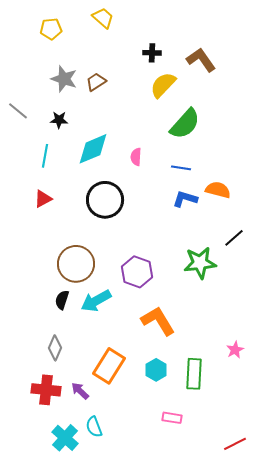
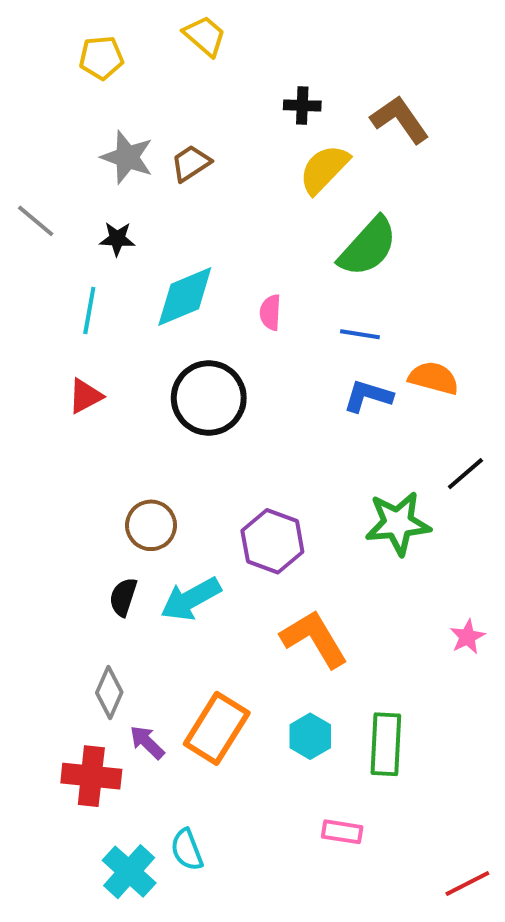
brown circle: (76, 264) -> (151, 525), size x0.7
pink star: (235, 350) -> (467, 637), moved
purple arrow: (80, 391) -> (147, 742), moved

